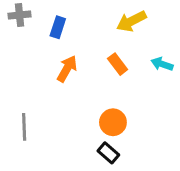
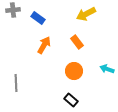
blue rectangle: (58, 27) -> (38, 18), turned -72
cyan arrow: (162, 64) -> (107, 69), moved
orange circle: (113, 122) -> (74, 71), moved

